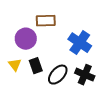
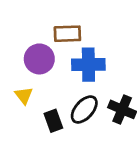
blue cross: (80, 43) -> (88, 65), moved, turned -35
black rectangle: (36, 66) -> (53, 121), moved

